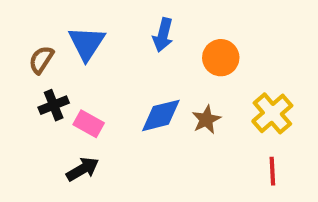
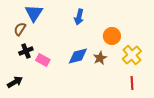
blue triangle: (87, 43) -> (34, 13), moved
orange circle: (221, 58) -> (112, 36), moved
black arrow: (83, 169) -> (15, 82), moved

